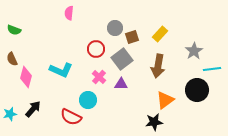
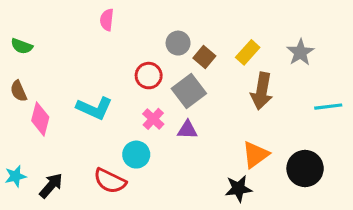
brown square: (132, 37) -> (204, 57), turned -32
gray star: (194, 51) -> (300, 52), moved
brown arrow: (158, 66) -> (262, 91), moved
black circle: (197, 90) -> (305, 168), moved
black arrow: (33, 109) -> (51, 186), moved

